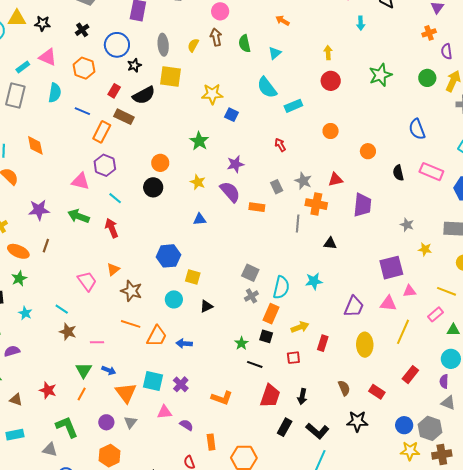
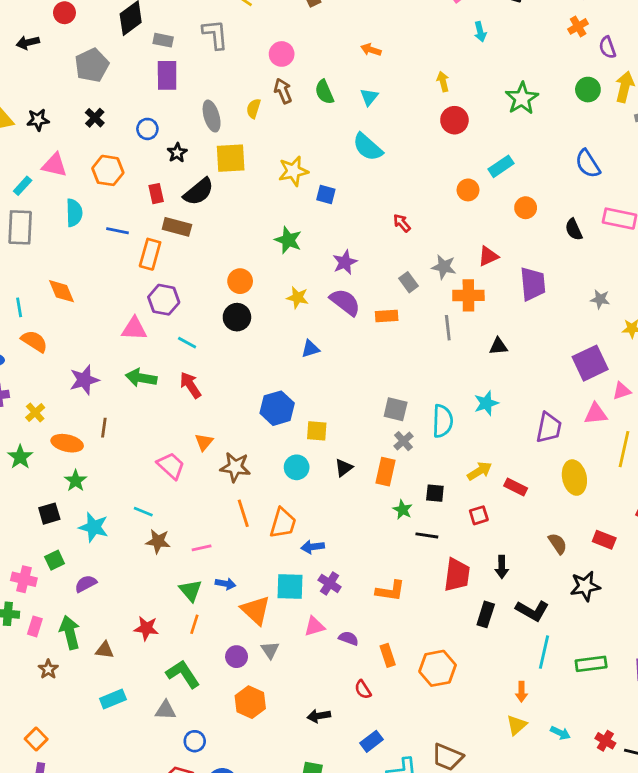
blue circle: (117, 45) -> (147, 129), size x0.6
red rectangle: (114, 91) -> (156, 194), turned -32
cyan rectangle: (293, 106) -> (501, 166), moved
cyan star: (25, 313) -> (94, 527), size x1.5
orange rectangle: (271, 314) -> (385, 472), moved
orange line: (131, 324) -> (243, 513), turned 66
red rectangle: (323, 343) -> (516, 487), turned -70
blue arrow: (184, 344) -> (313, 547), moved

